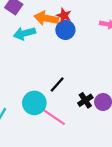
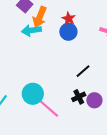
orange arrow: (46, 18) -> (40, 17), moved, turned -85
black line: (57, 85) -> (83, 71), moved

